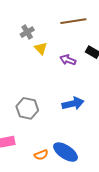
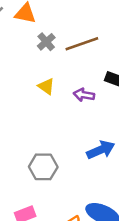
gray cross: (27, 32) -> (46, 42), moved

